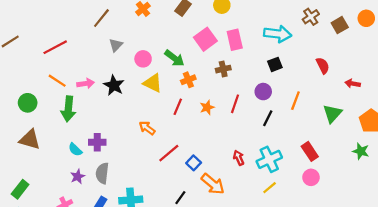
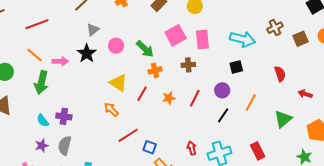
yellow triangle: (153, 83) -> (118, 83), moved
black star: (114, 85) -> (87, 53), moved
blue square: (194, 163) -> (150, 147), turned -32

